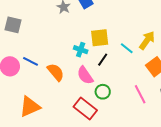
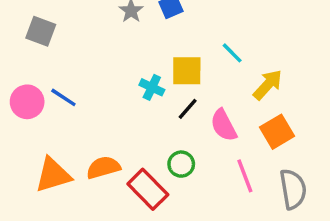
cyan line: (127, 48) -> (232, 53), moved
orange semicircle: (56, 72) -> (103, 167), moved, turned -72
pink semicircle: (85, 75) -> (224, 125), moved

